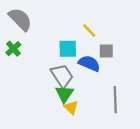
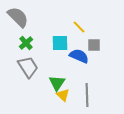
green cross: (13, 49) -> (26, 43), moved
gray trapezoid: (62, 76) -> (28, 67), moved
gray line: (115, 100) -> (87, 95), moved

